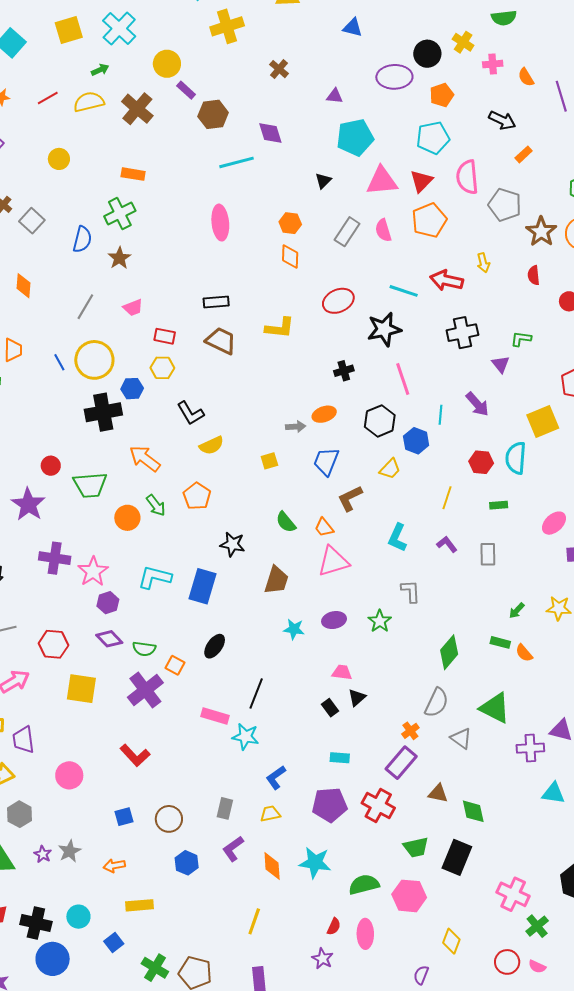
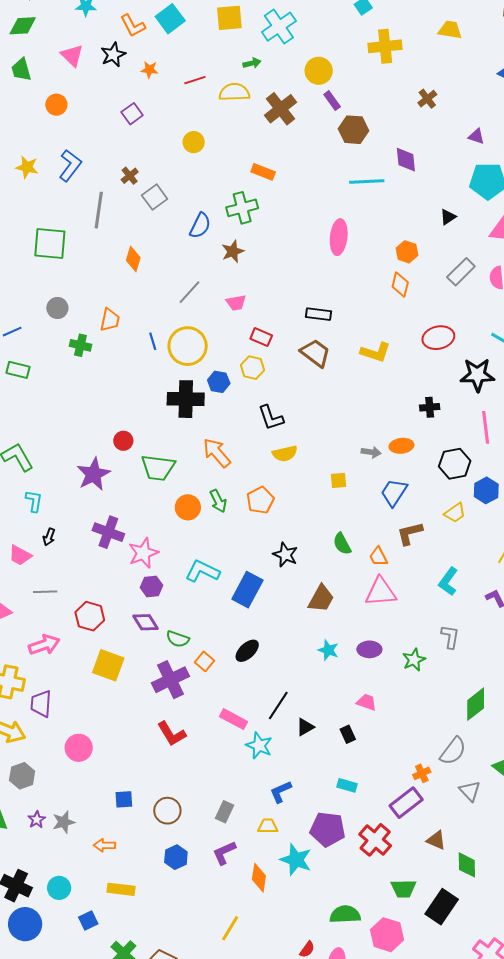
black triangle: (357, 697) -> (305, 727), moved
red L-shape: (135, 755) -> (172, 734), moved
cyan star: (315, 863) -> (296, 860), moved

